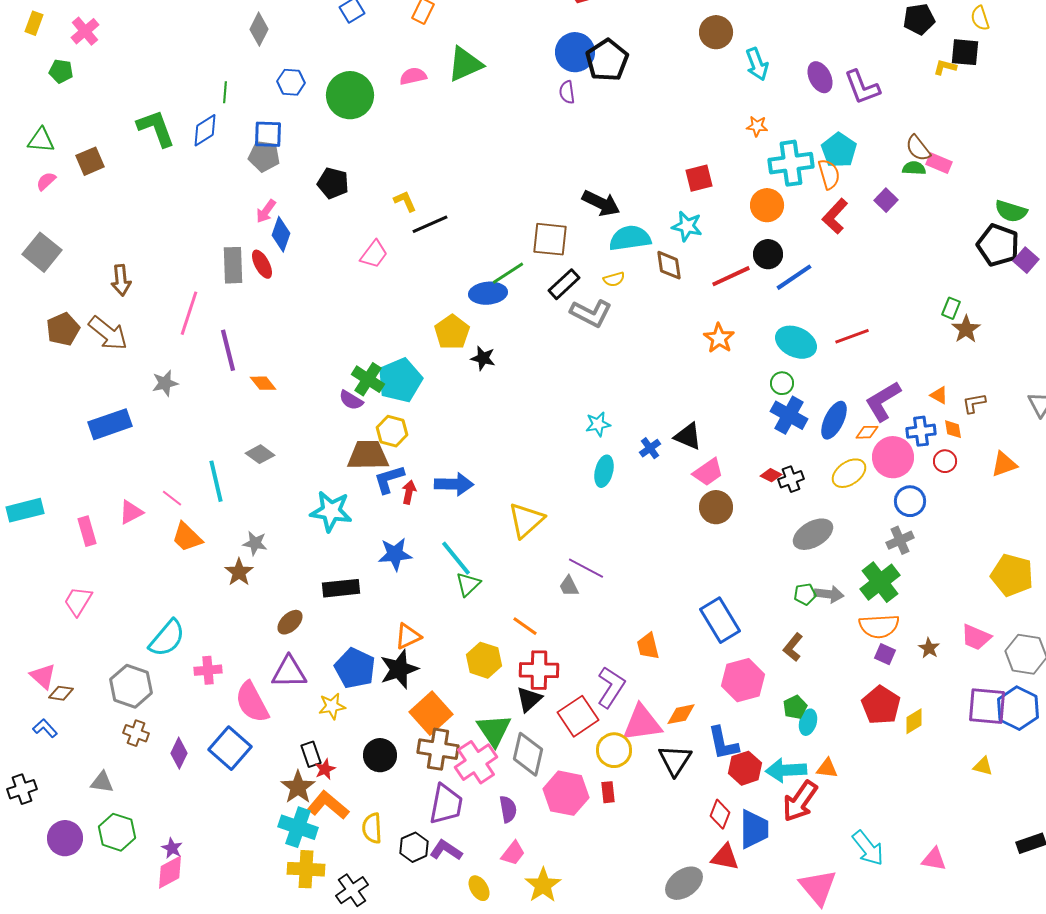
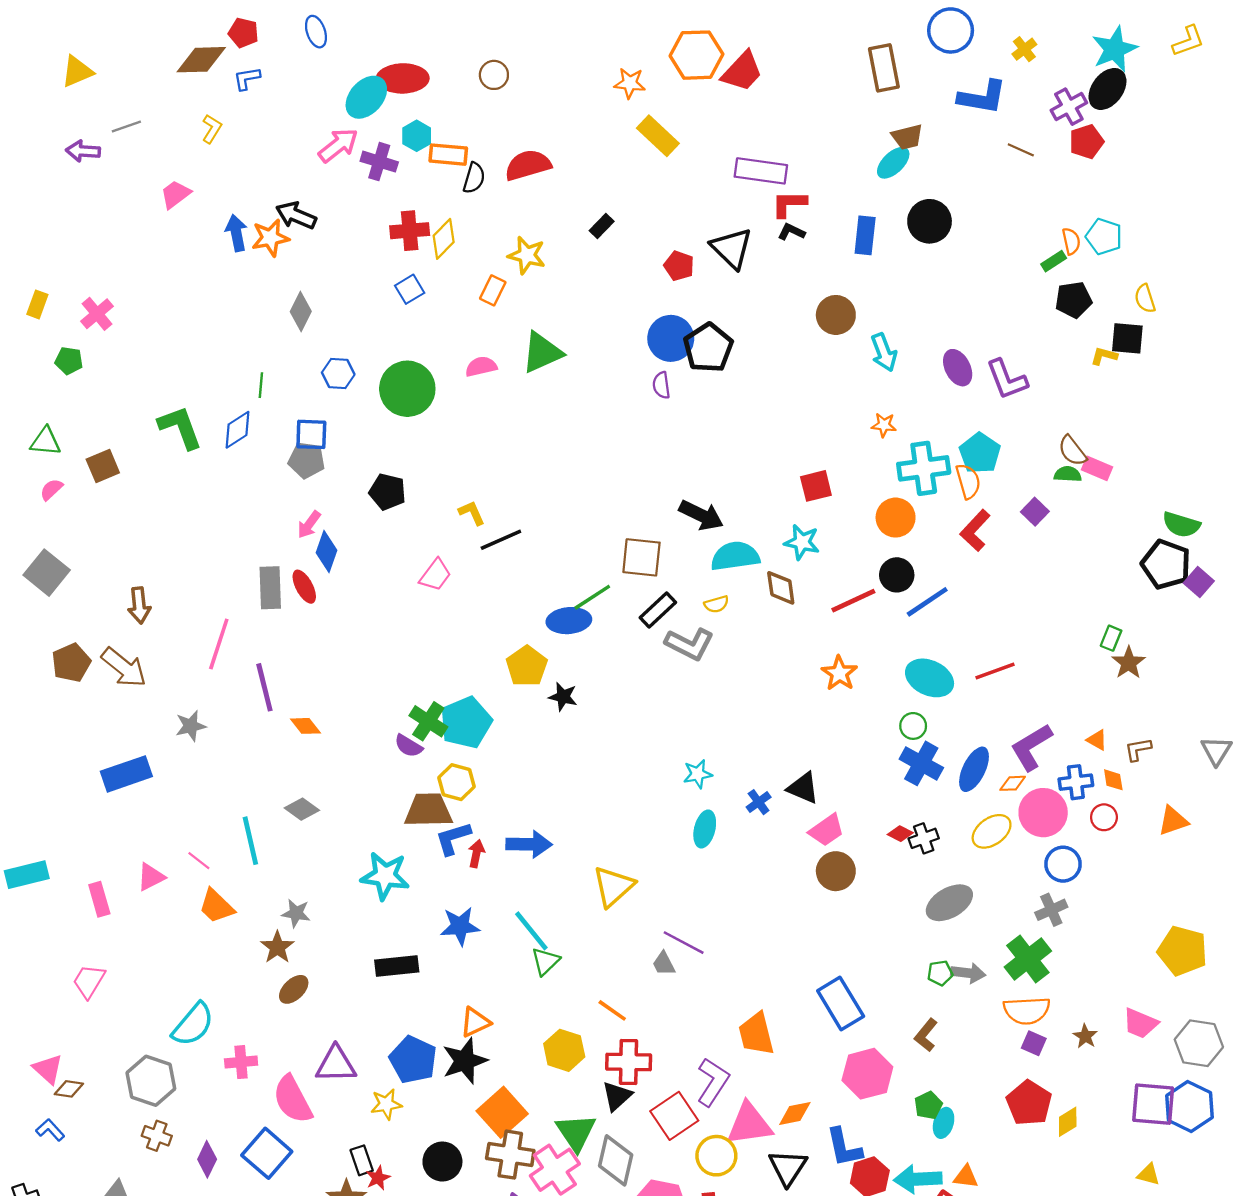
brown ellipse: (290, 622) -> (294, 989), moved
orange trapezoid: (648, 646) -> (756, 1034), size x1.4

